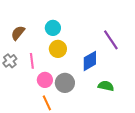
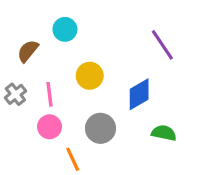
cyan circle: (53, 28) -> (65, 29), moved
purple line: (111, 40) -> (162, 45), moved
pink circle: (45, 80) -> (49, 127), moved

